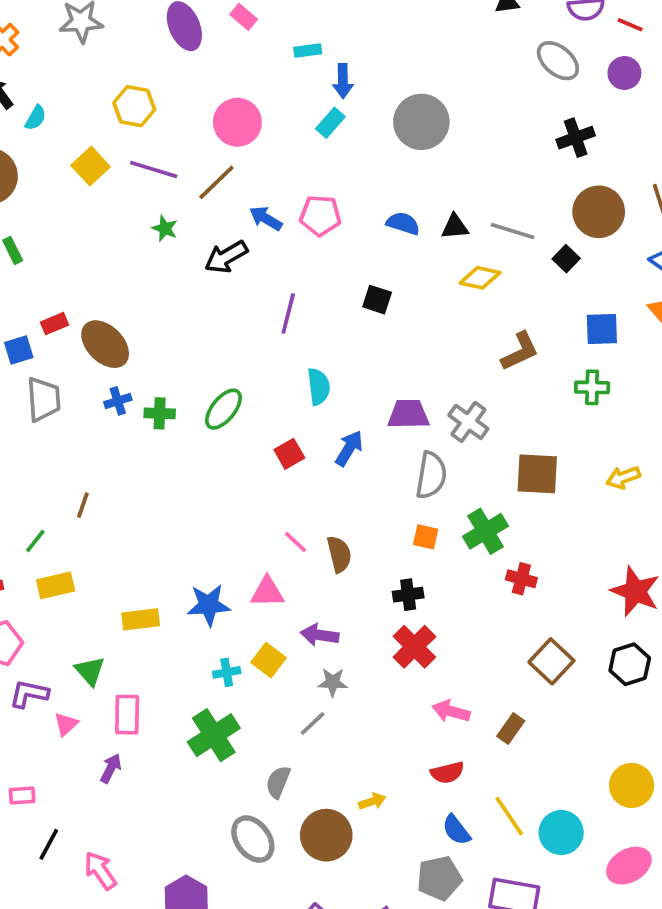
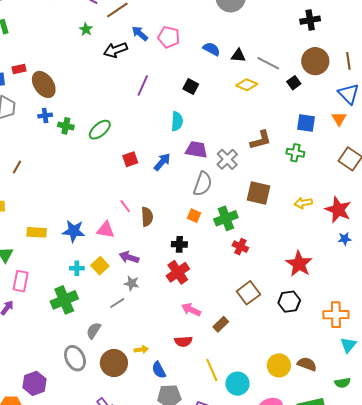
brown L-shape: (520, 351) -> (261, 140), moved
cyan semicircle: (319, 387) -> (177, 121), moved
blue semicircle: (456, 830) -> (159, 370), moved

